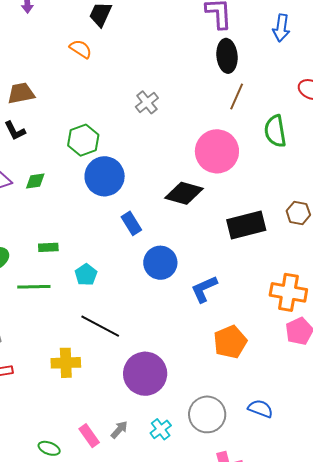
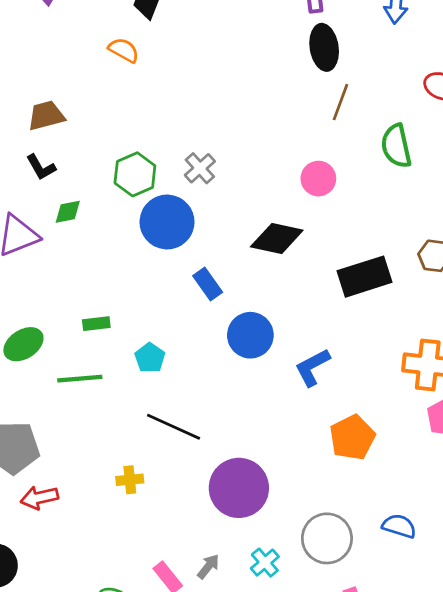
gray cross: (147, 102) -> (200, 168), moved
pink circle: (217, 151) -> (318, 179), size x0.6
green diamond: (35, 181) -> (68, 212), moved
yellow cross: (66, 363) -> (130, 480), size x0.7

